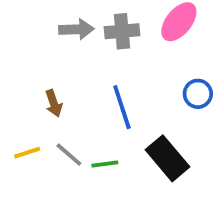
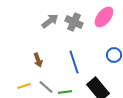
gray arrow: (76, 29) -> (50, 21), turned -36
gray cross: (122, 31) -> (74, 22), turned 30

